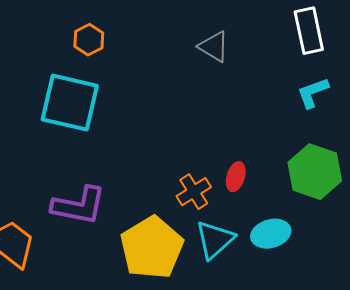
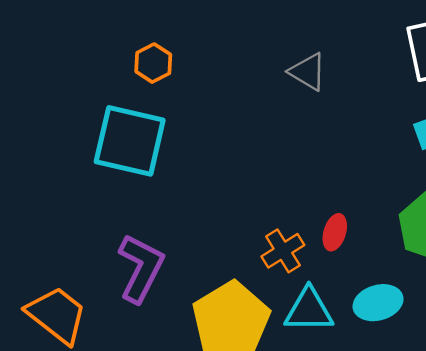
purple L-shape: (79, 206) -> (141, 268), turned -74
cyan triangle: (215, 240) -> (309, 310), turned 42

